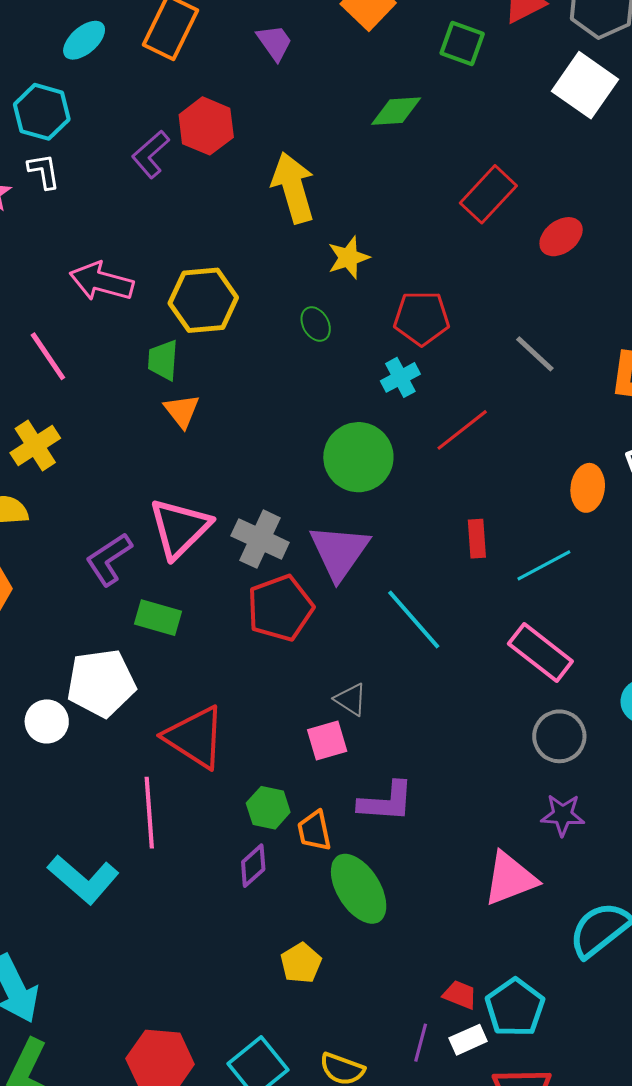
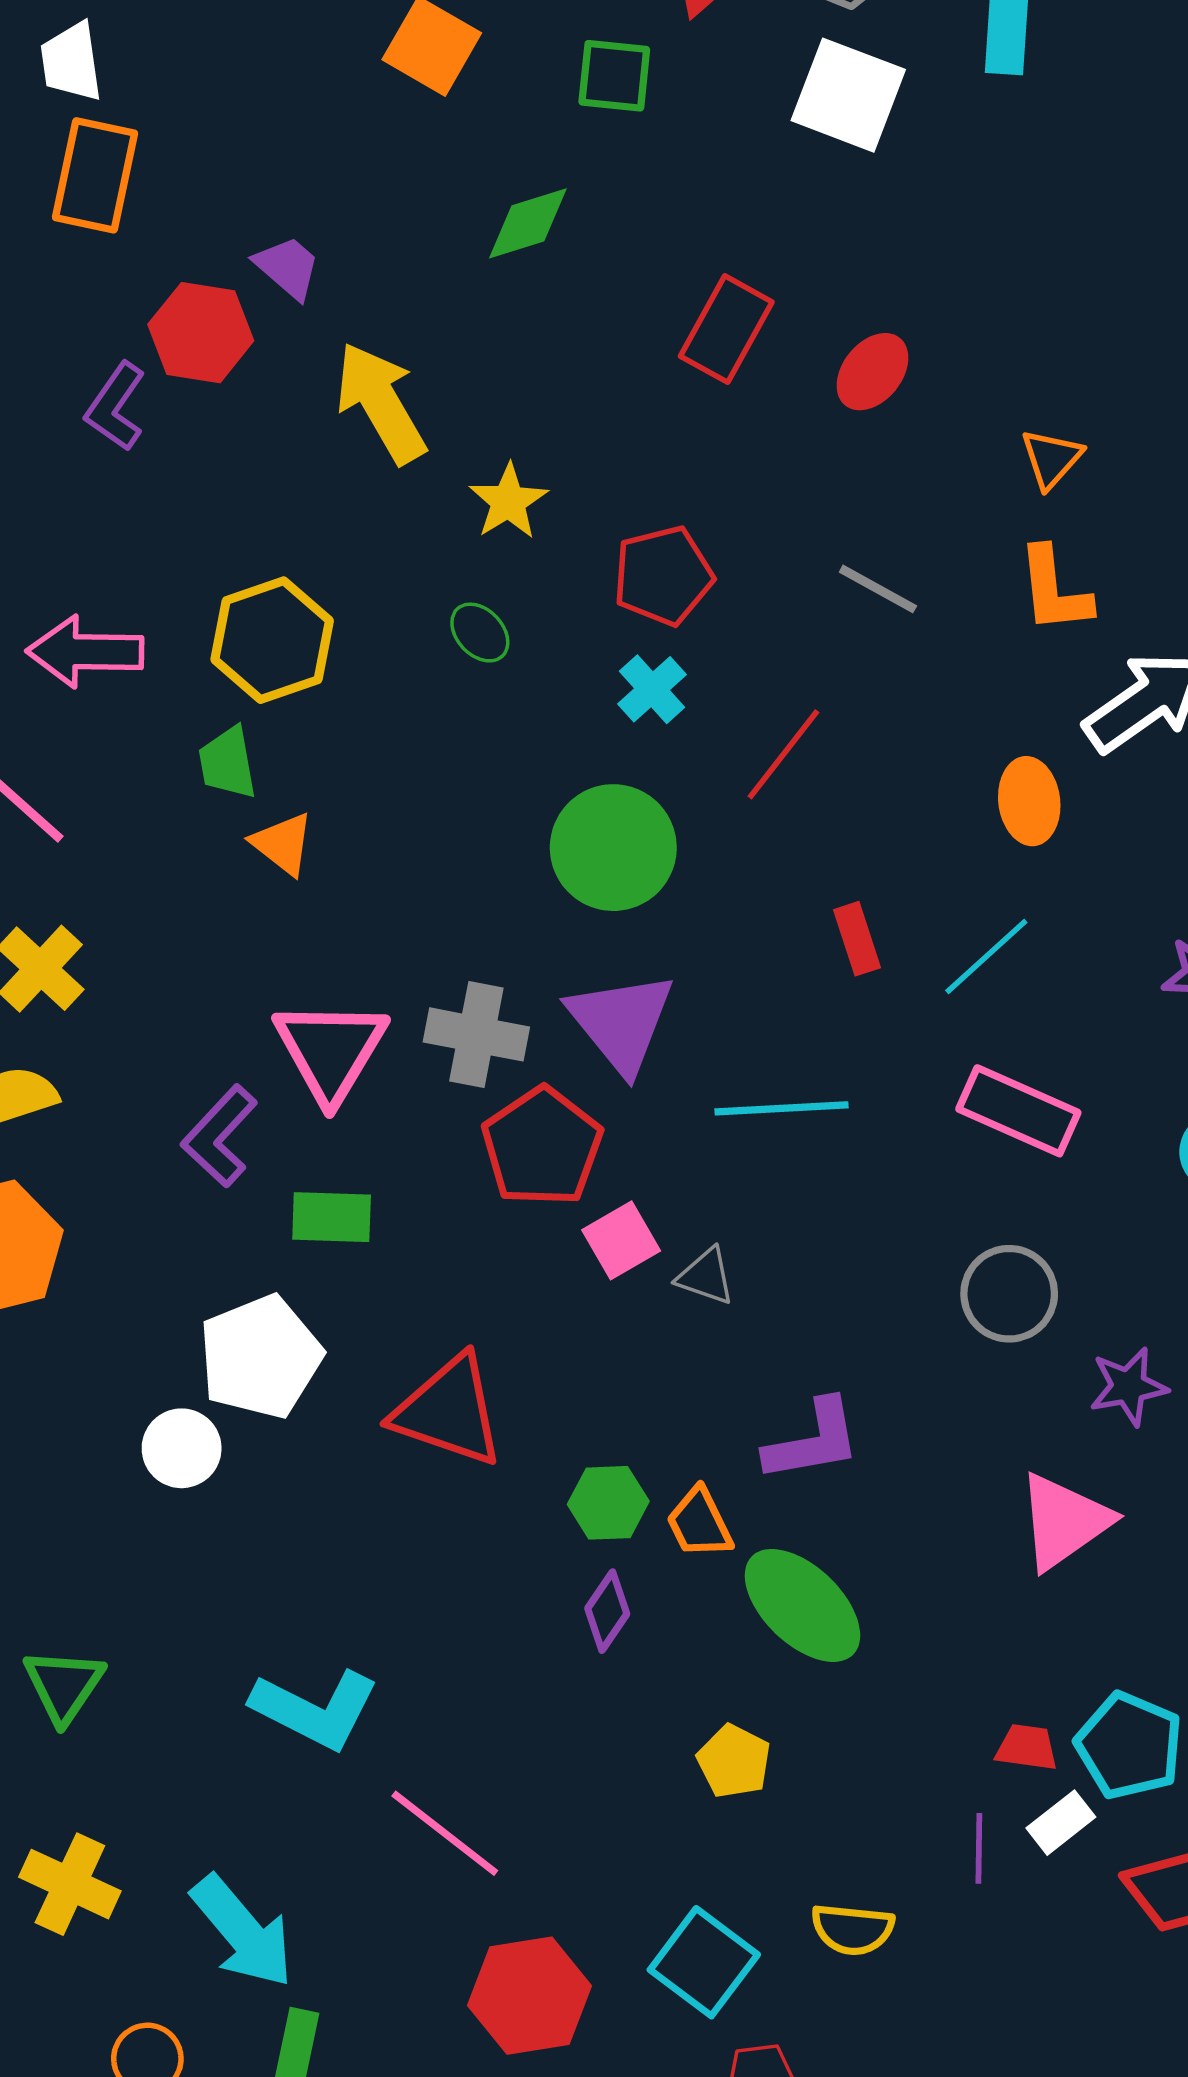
purple trapezoid: (275, 42) -> (288, 267), moved
cyan line: (414, 619) -> (782, 1108), turned -38
gray circle: (559, 736) -> (1009, 1294), moved
pink square: (327, 741) -> (621, 1240), moved
pink line: (149, 813) -> (445, 1833), moved, turned -34

